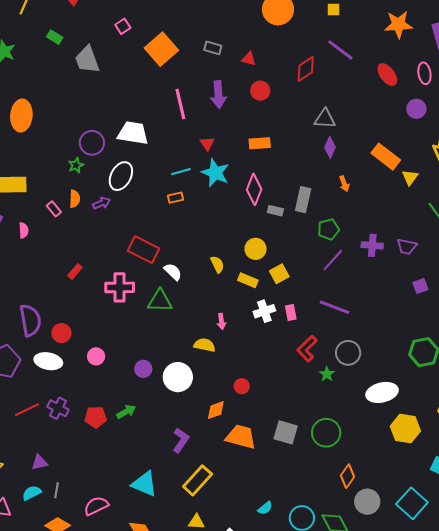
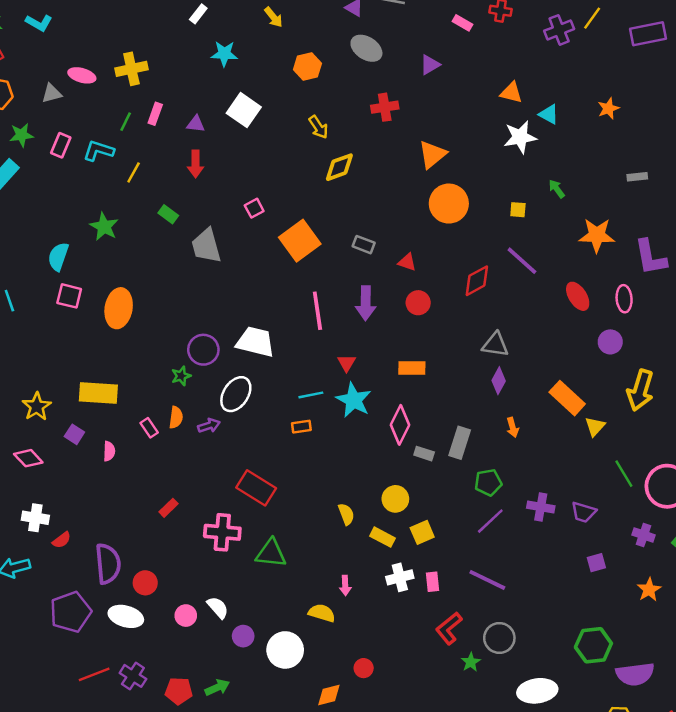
white semicircle: (173, 272) -> (218, 608), moved

